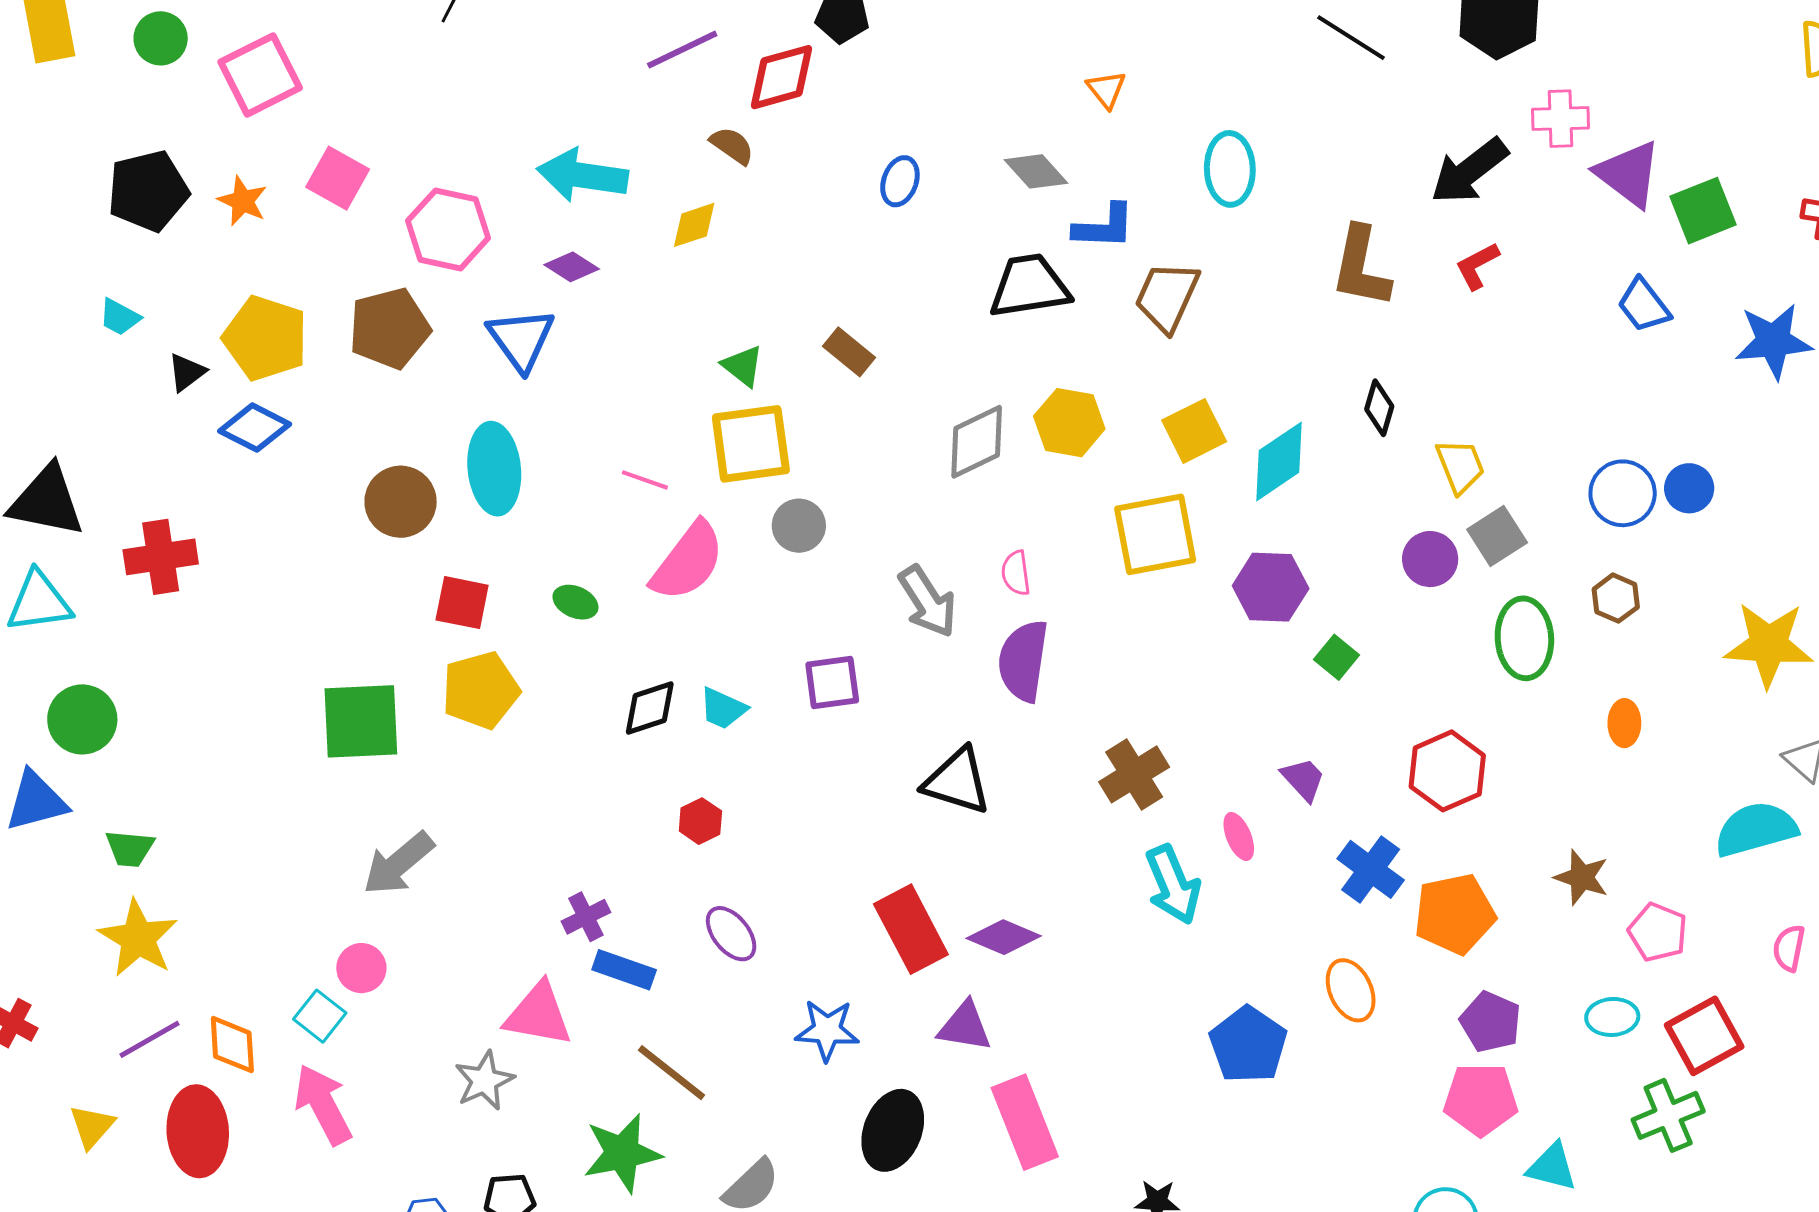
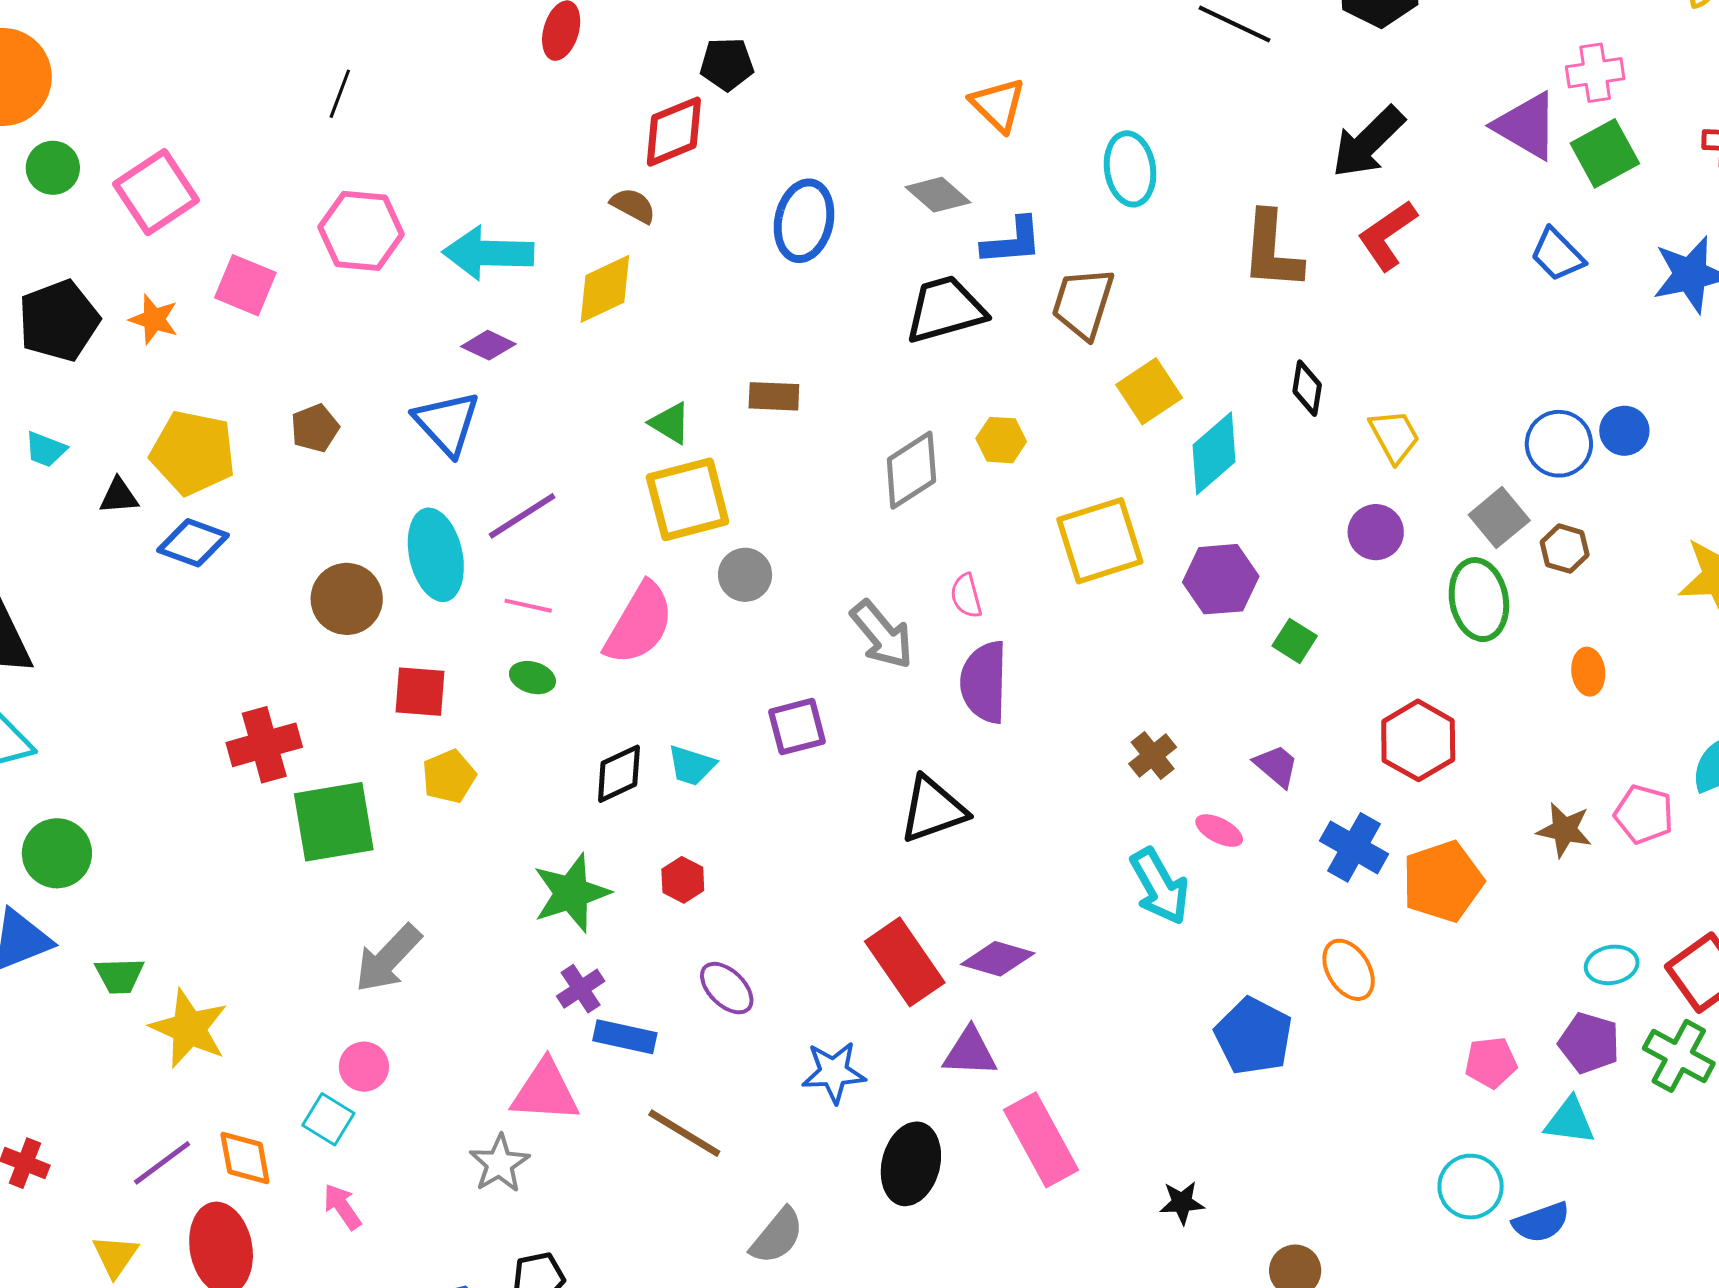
purple line: (682, 50) -> (522, 516), moved
orange triangle: (1106, 89) -> (998, 105), size x1.4
pink cross: (1560, 119) -> (1595, 73), moved
blue ellipse: (900, 181) -> (804, 221), size x1.6
yellow diamond: (694, 225) -> (605, 289), size x1.4
pink hexagon: (448, 229) -> (361, 231), moved
red L-shape: (1477, 266) -> (1387, 235), size x1.4
brown pentagon: (389, 328) -> (315, 428), size x0.6
brown rectangle: (849, 352) -> (774, 396), turned -30
black triangle: (187, 372) -> (119, 496), turned 39
yellow hexagon: (1069, 423) -> (1001, 440), size x0.7
yellow square: (1194, 431) -> (1149, 391), moved
pink line: (645, 480) -> (528, 606), moved
gray square: (1497, 536) -> (1499, 518), moved
red cross: (161, 557) -> (264, 745), moved
yellow pentagon: (481, 690) -> (449, 776), size x0.7
brown cross: (1134, 774) -> (1153, 755), moved, size x0.7
black triangle: (957, 781) -> (933, 810), turned -30
pink ellipse: (1239, 836) -> (1219, 831), turned -33
pink pentagon: (1658, 932) -> (1644, 814), moved
yellow star: (138, 938) -> (189, 1028), moved
purple pentagon: (1491, 1022) -> (1589, 1043), moved
pink pentagon: (1481, 1099) -> (1491, 1062), size x0.7
pink arrow: (323, 1105) -> (342, 1207), size x0.6
green cross: (1668, 1115) -> (1679, 1056), turned -32
green star: (622, 1153) -> (571, 893), moved

